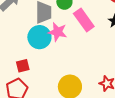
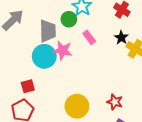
pink rectangle: (84, 20) -> (89, 37), size x0.6

